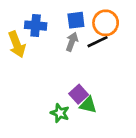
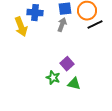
black line: (98, 42) -> (95, 25), moved
green triangle: (88, 105) -> (74, 84), moved

